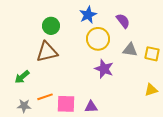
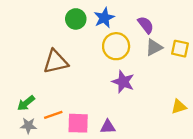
green circle: (51, 26) -> (76, 19), moved
gray triangle: (130, 50) -> (154, 47), moved, turned -35
yellow square: (152, 54) -> (180, 49), moved
green arrow: (22, 77) -> (26, 103), moved

